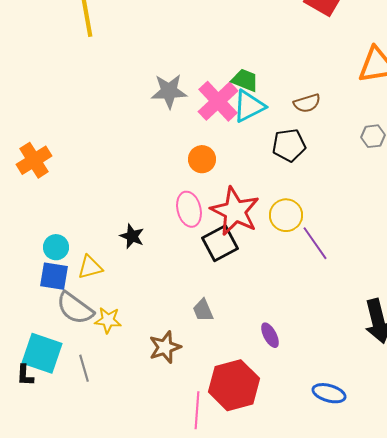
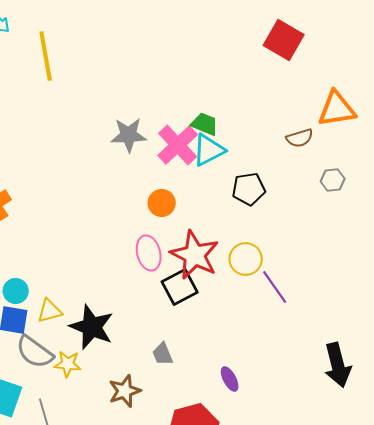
brown semicircle: (307, 103) -> (300, 138), moved
black star: (132, 236) -> (92, 327), moved, size x1.8

